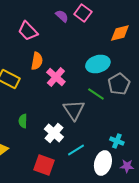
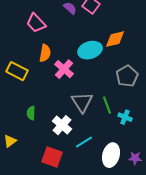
orange diamond: (120, 33) -> (115, 39), moved
cyan ellipse: (98, 64) -> (90, 50), moved
green line: (96, 94) -> (107, 105), moved, turned 36
cyan cross: (117, 141) -> (125, 117), moved

